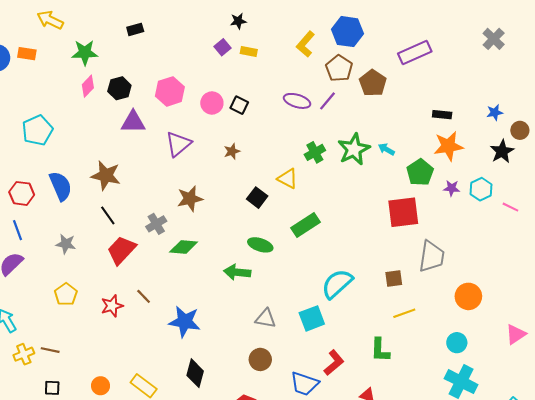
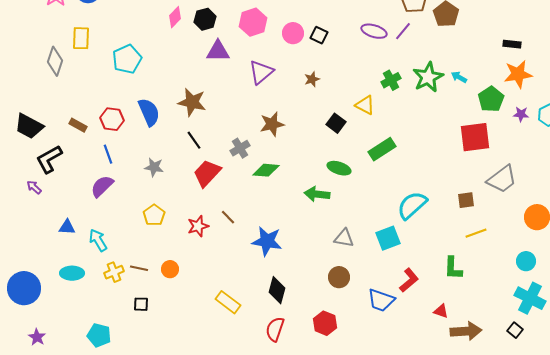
gray trapezoid: (432, 256) -> (502, 179), turned 44
orange circle: (101, 386) -> (170, 269), moved

